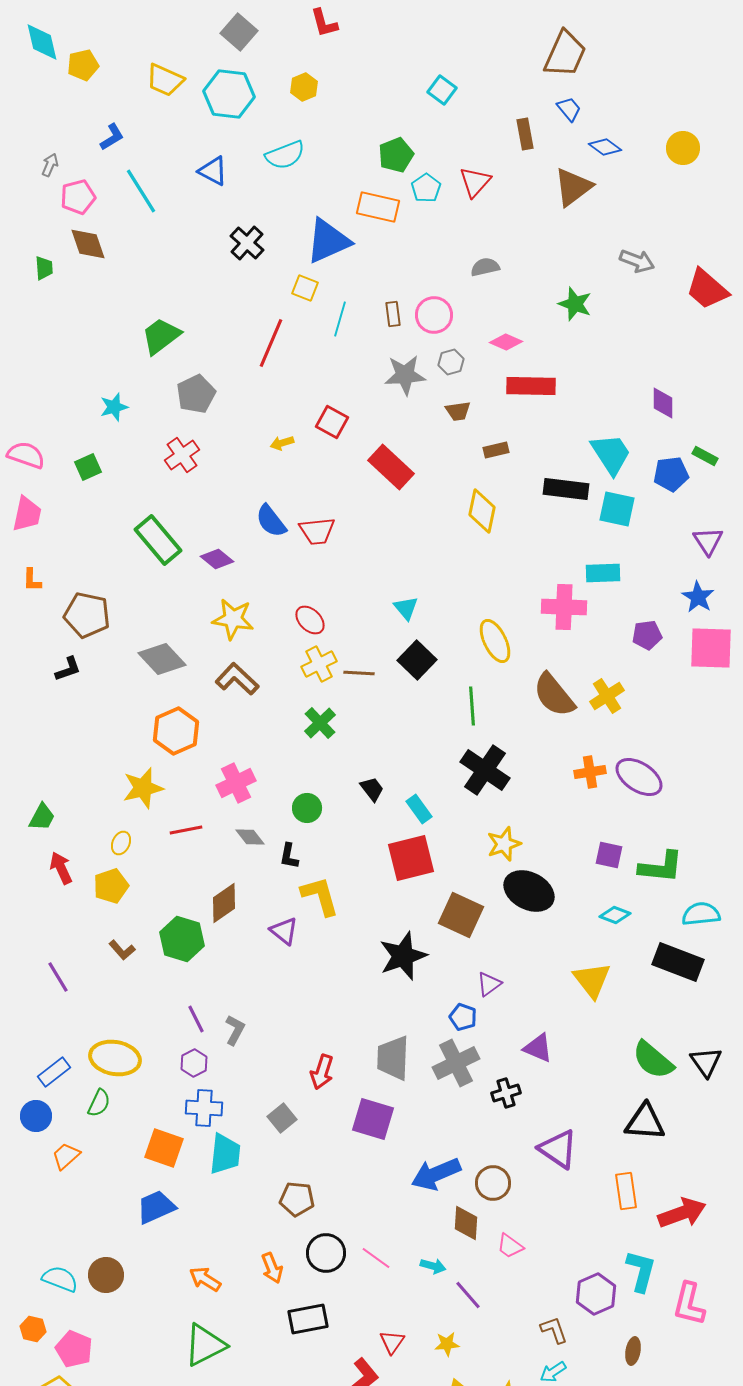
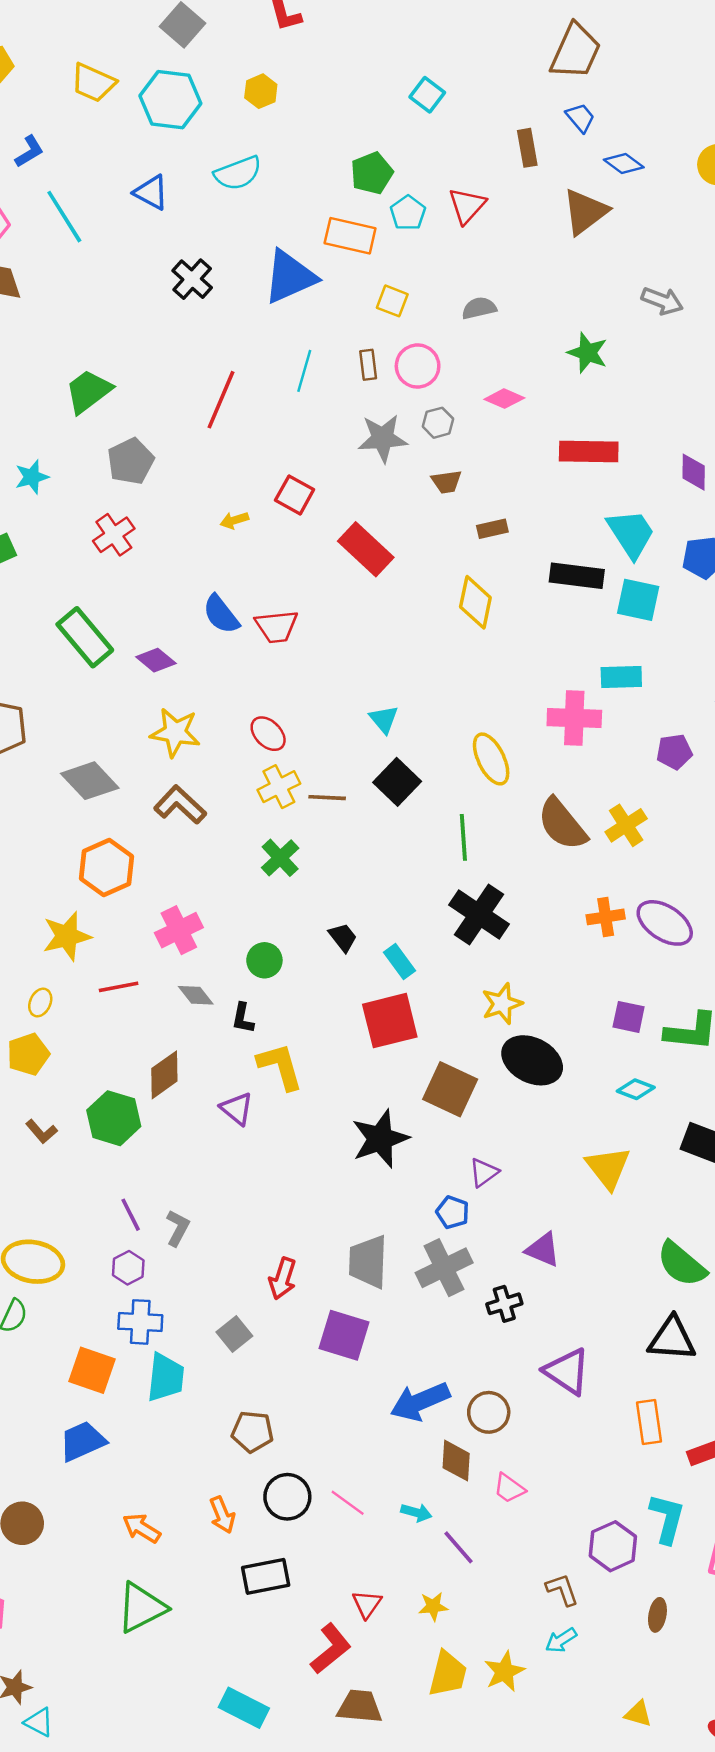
yellow square: (305, 288) -> (392, 301), moved
red rectangle: (531, 386) -> (589, 452), moved

